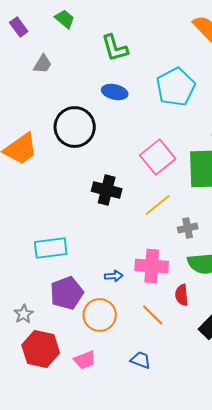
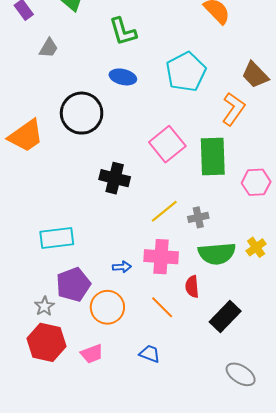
yellow line: (158, 205) -> (164, 211), moved
gray star: (24, 314) -> (44, 306), moved

